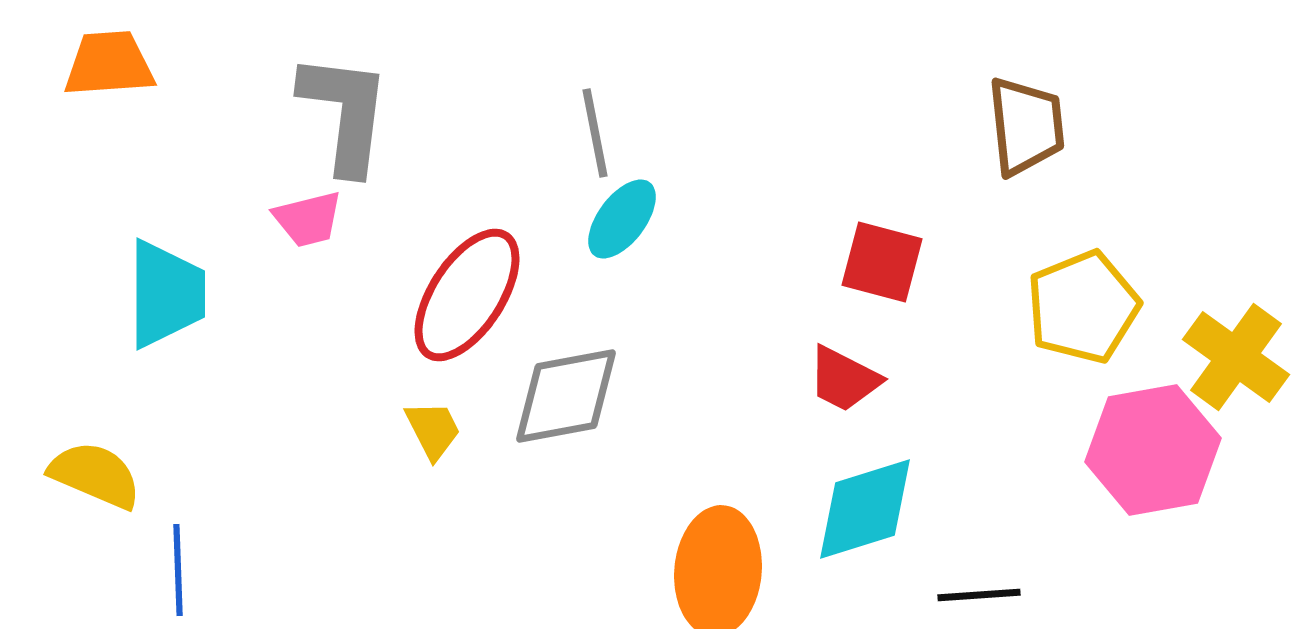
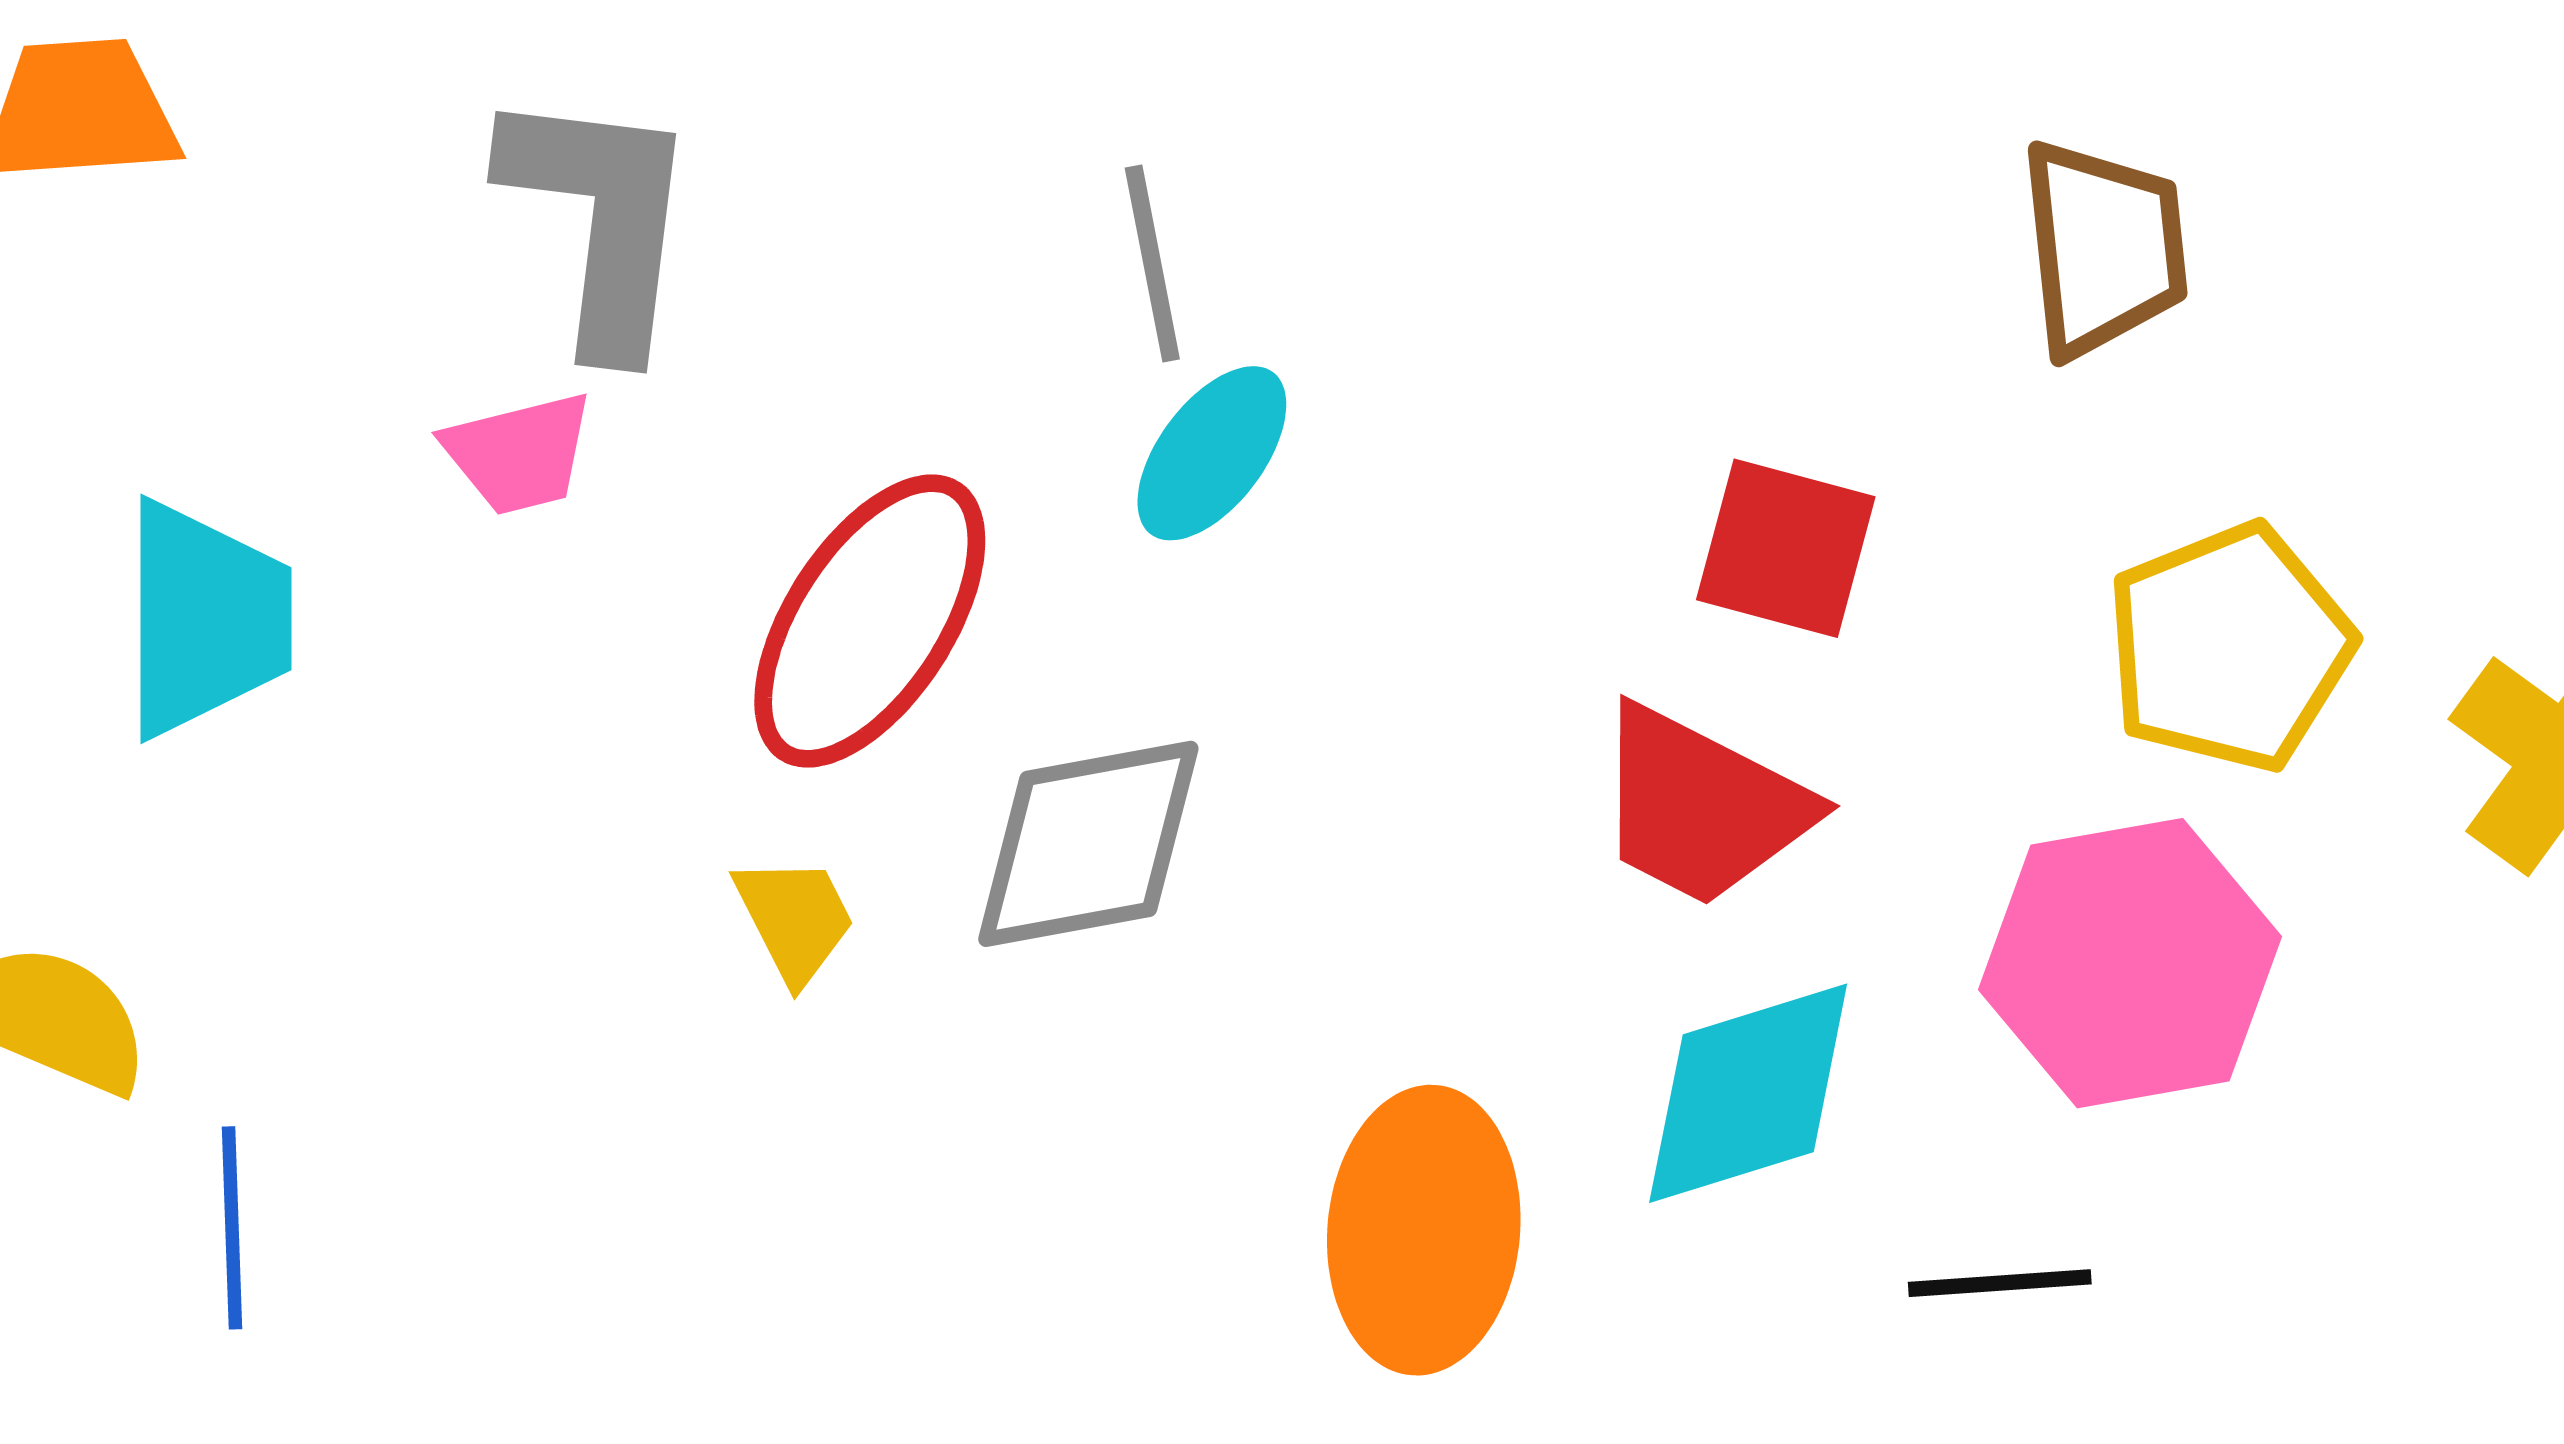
red trapezoid: (844, 379) -> (1702, 806), size x1.4
pink hexagon: (1153, 450) -> (2130, 963), moved

